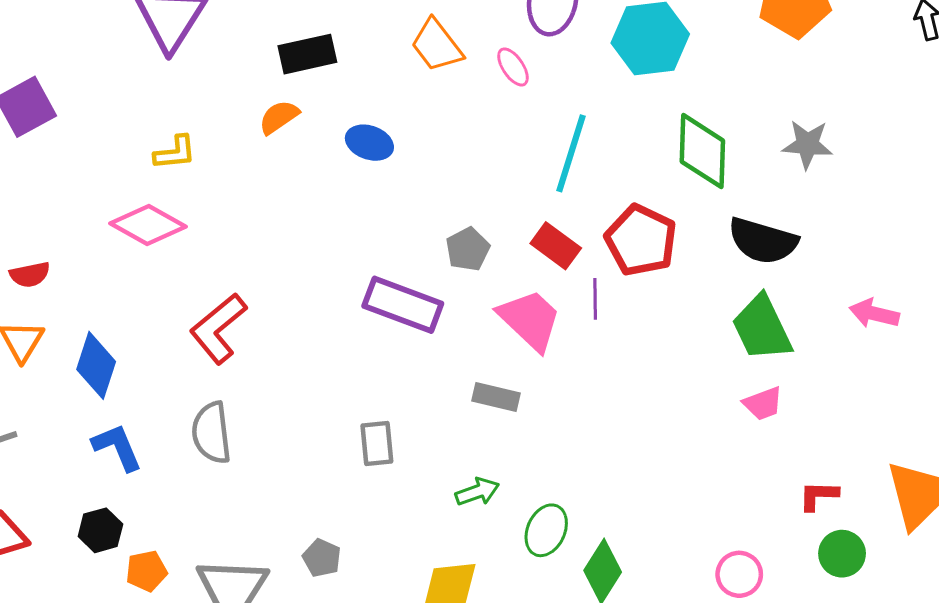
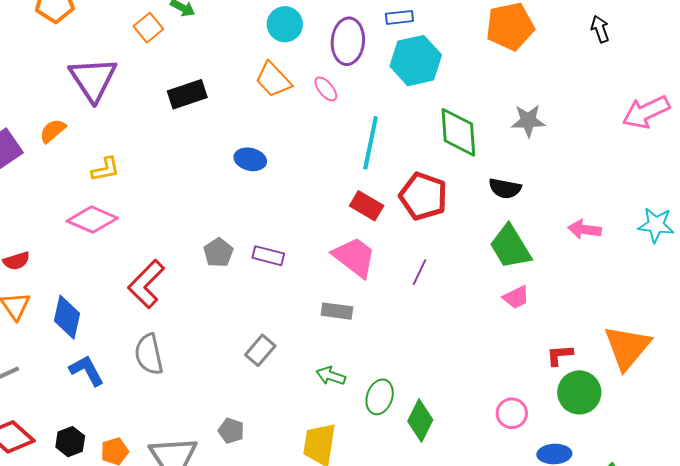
orange semicircle: (279, 117) -> (53, 131), moved
blue ellipse: (369, 143) -> (250, 159), moved
black semicircle: (763, 241) -> (505, 188), size x0.7
gray pentagon: (468, 249) -> (218, 253), moved
purple line: (595, 299) -> (420, 272), moved, turned 32
purple rectangle: (403, 305) -> (268, 256), size x0.6
gray rectangle: (377, 444) -> (260, 350), turned 52
green arrow: (477, 492) -> (331, 376), turned -136
black hexagon: (100, 530) -> (70, 442), moved
green circle: (842, 554) -> (579, 392), size x1.4

